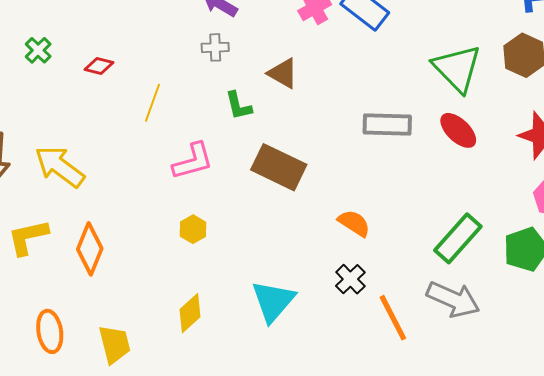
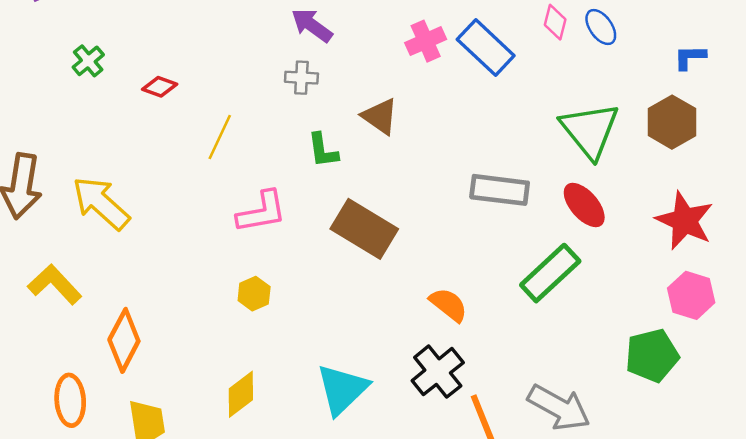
yellow L-shape: (28, 237) -> (55, 284), turned 54
green rectangle: (458, 238) -> (550, 273), moved
orange diamond: (90, 249) -> (124, 340), moved
black cross: (350, 279) -> (438, 372), size x1.4

